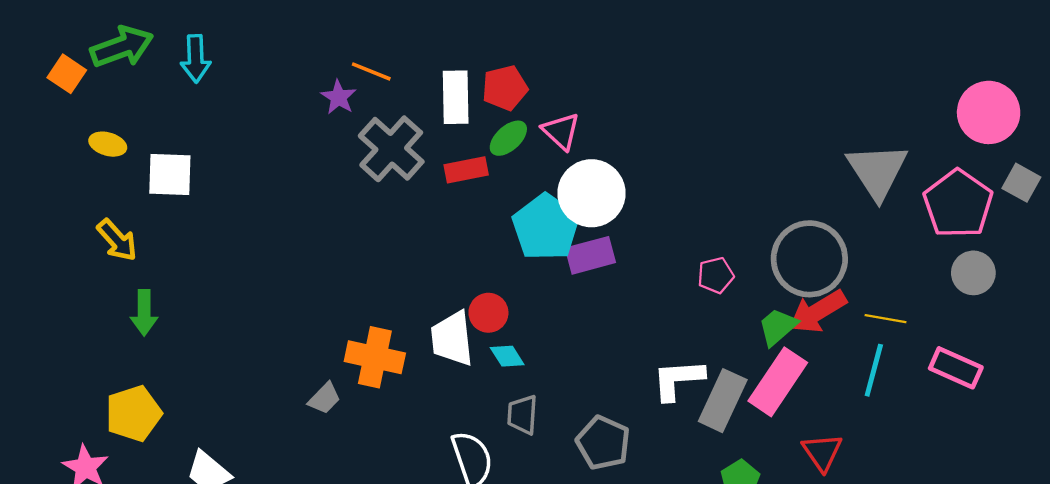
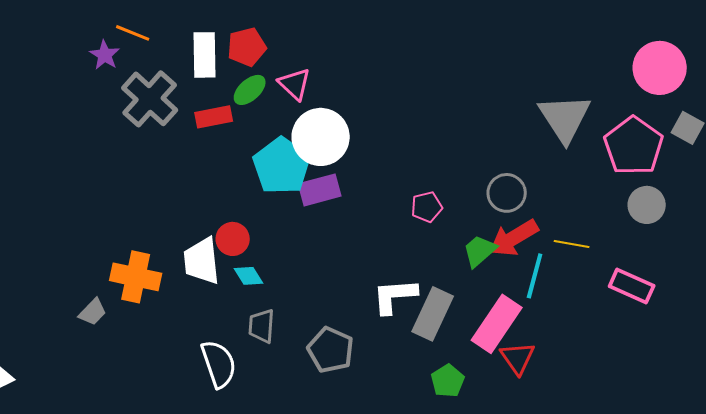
gray circle: (809, 259) -> (507, 193), size x0.6
cyan line: (874, 370) -> (535, 276), moved
pink rectangle: (778, 382) -> (497, 324), moved

